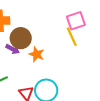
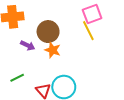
brown circle: (21, 38) -> (48, 32), moved

